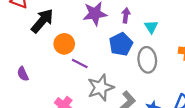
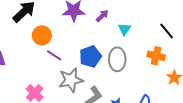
purple arrow: (126, 15) -> (102, 16), turned 32
blue pentagon: (121, 44) -> (90, 57), moved

